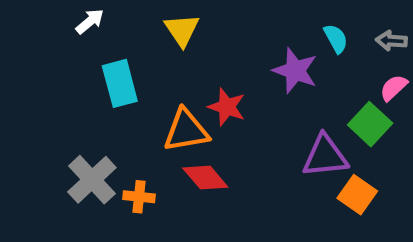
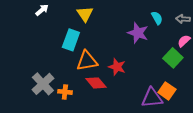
cyan rectangle: (120, 83) -> (71, 40), moved, turned 35
red star: (227, 107) -> (117, 67), moved
purple triangle: (325, 156) -> (152, 98), moved

